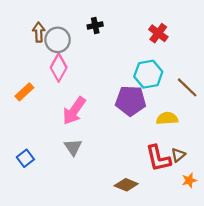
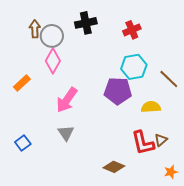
black cross: (95, 25) -> (86, 23), size x1.5
red cross: (158, 33) -> (132, 30), moved, turned 30
orange star: (189, 180) -> (171, 172), moved

